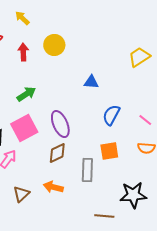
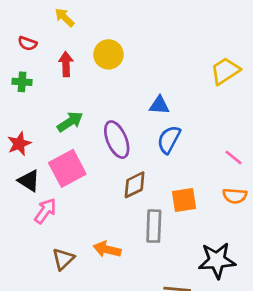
blue semicircle: (111, 115) -> (169, 140), moved
purple ellipse: (60, 124) -> (117, 140), moved
brown diamond: (57, 153) -> (135, 185), moved

